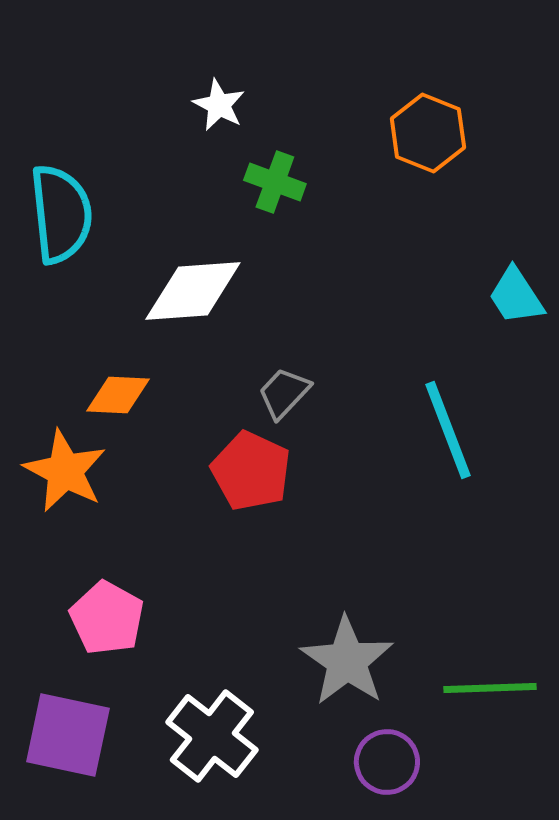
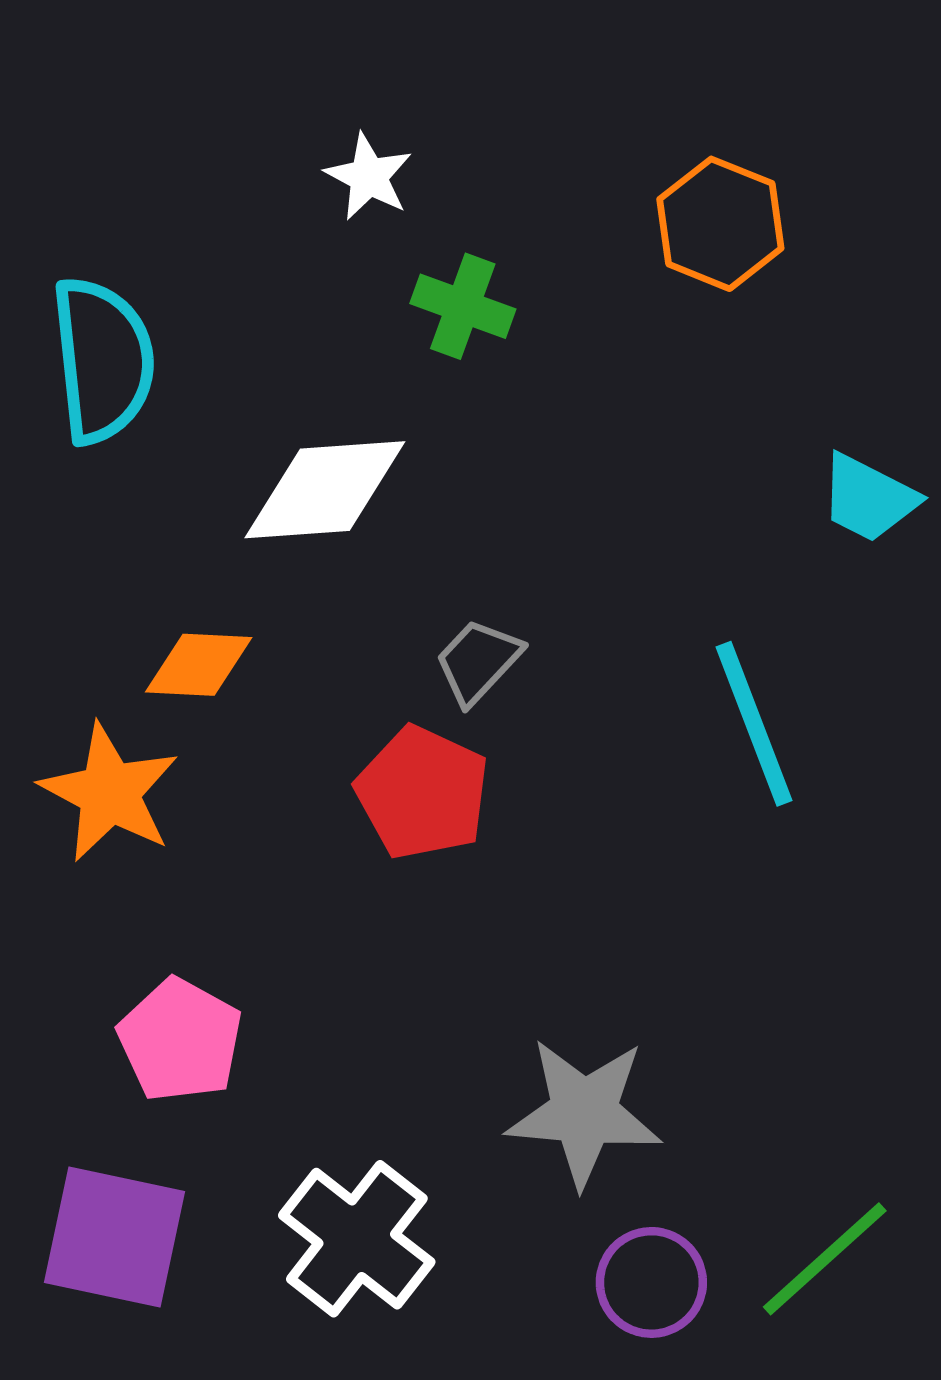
cyan trapezoid: (516, 296) -> (868, 498), turned -30
gray star: (347, 661) -> (584, 1112), turned -30
green line: (490, 688) -> (825, 1259), moved, turned -40

